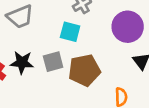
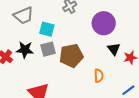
cyan square: (70, 32) -> (47, 29), moved

